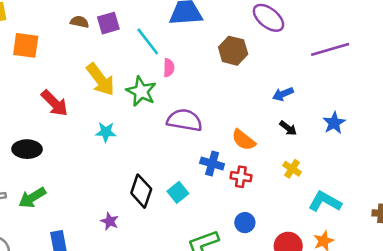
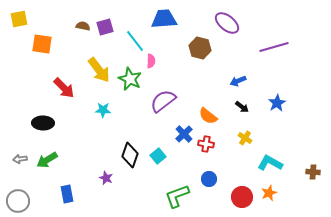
purple semicircle: (184, 120) -> (163, 101), turned -48
blue cross: (212, 164) -> (184, 134), turned 30

